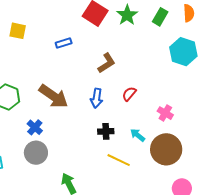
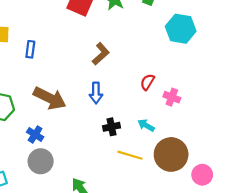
blue rectangle: (64, 43) -> (30, 49), moved, turned -56
red semicircle: (129, 94) -> (147, 82), moved
brown circle: (166, 149) -> (171, 154), moved

